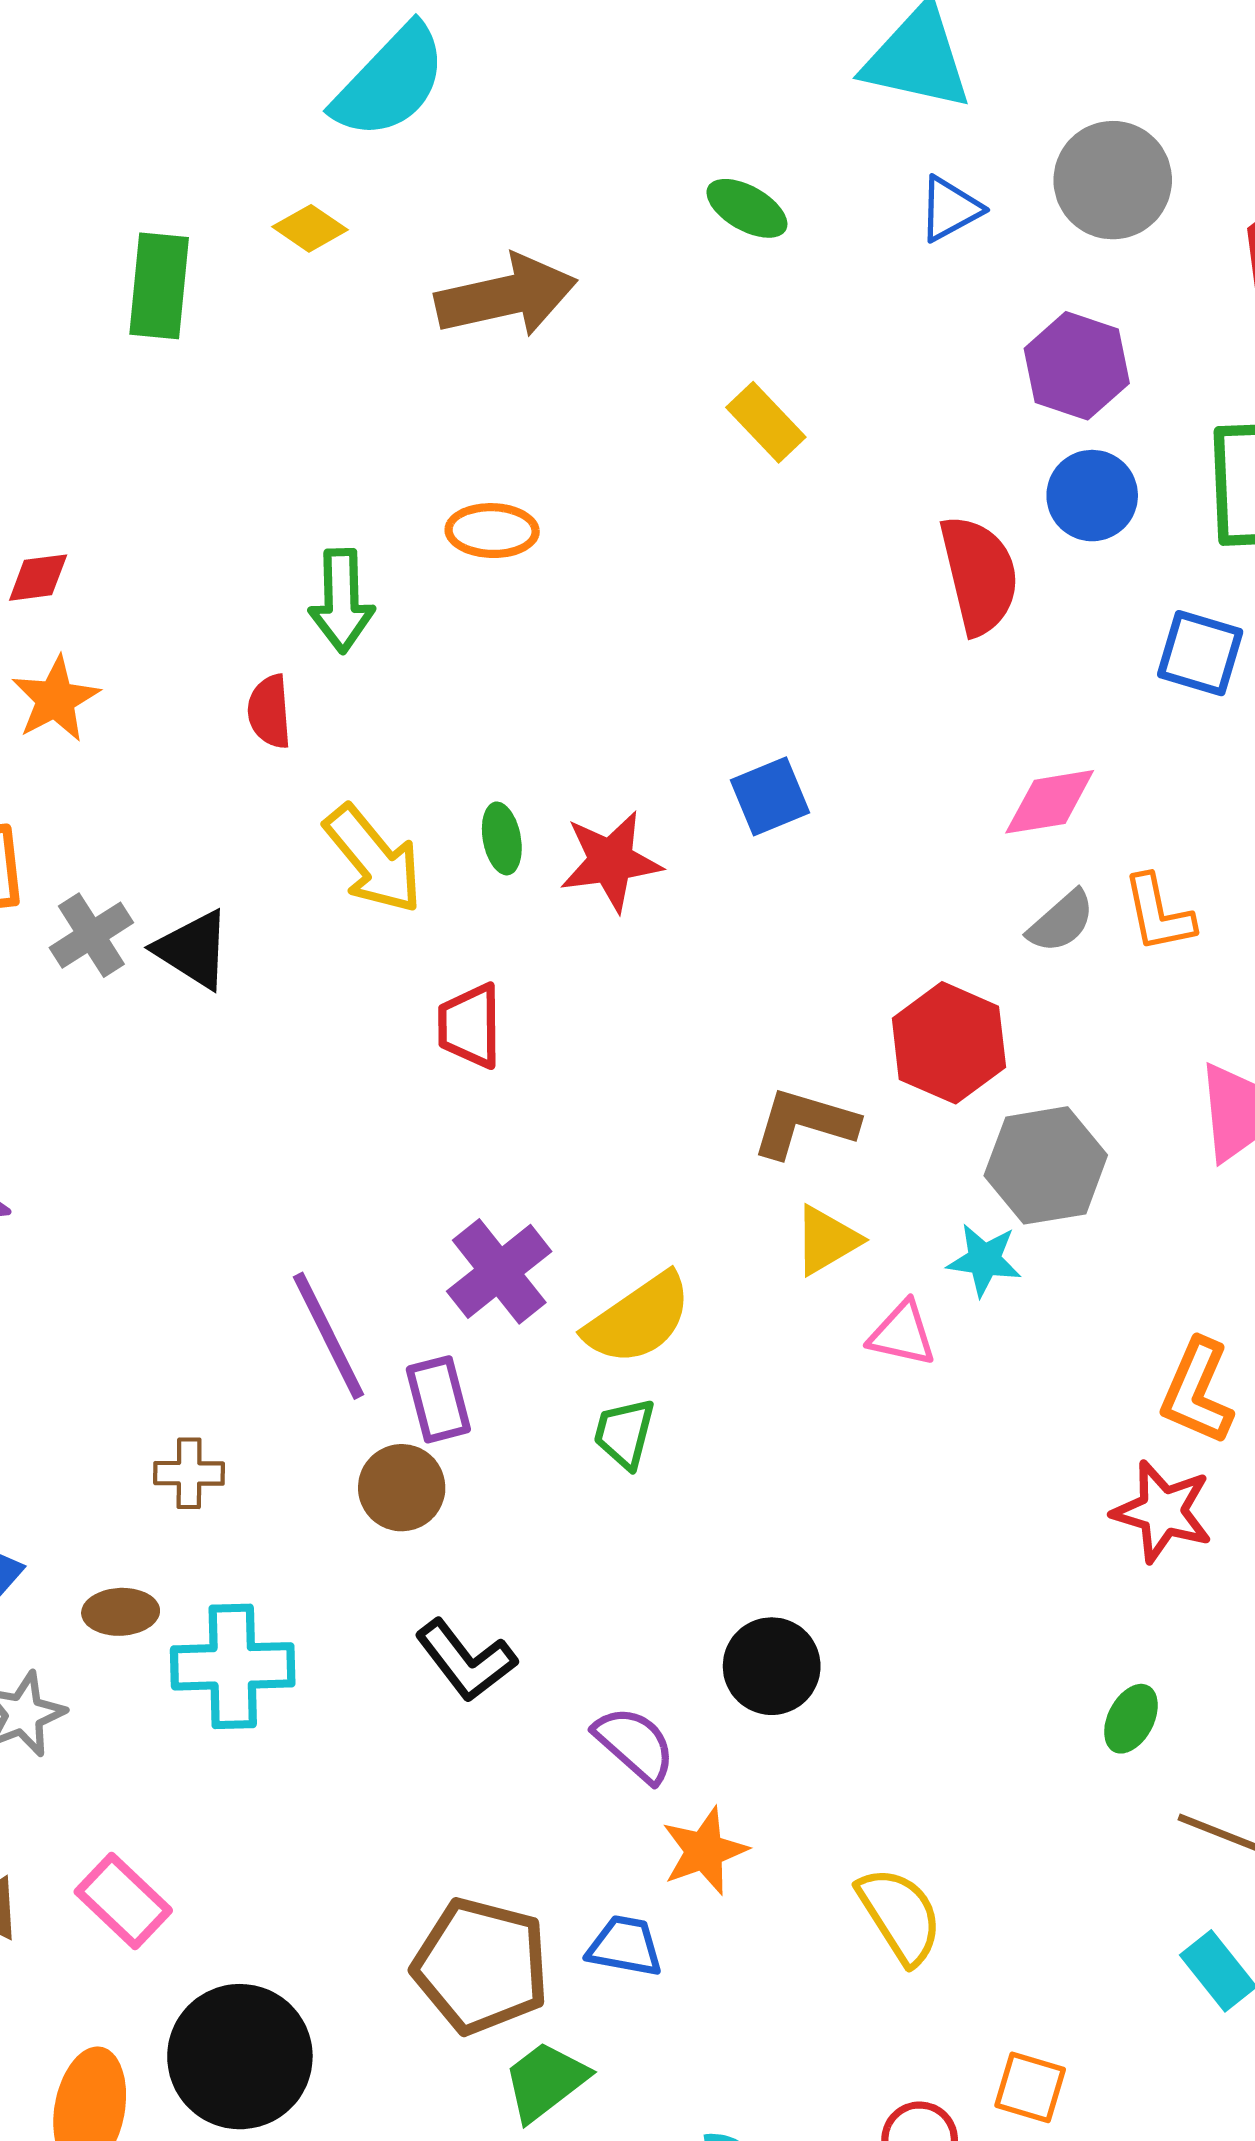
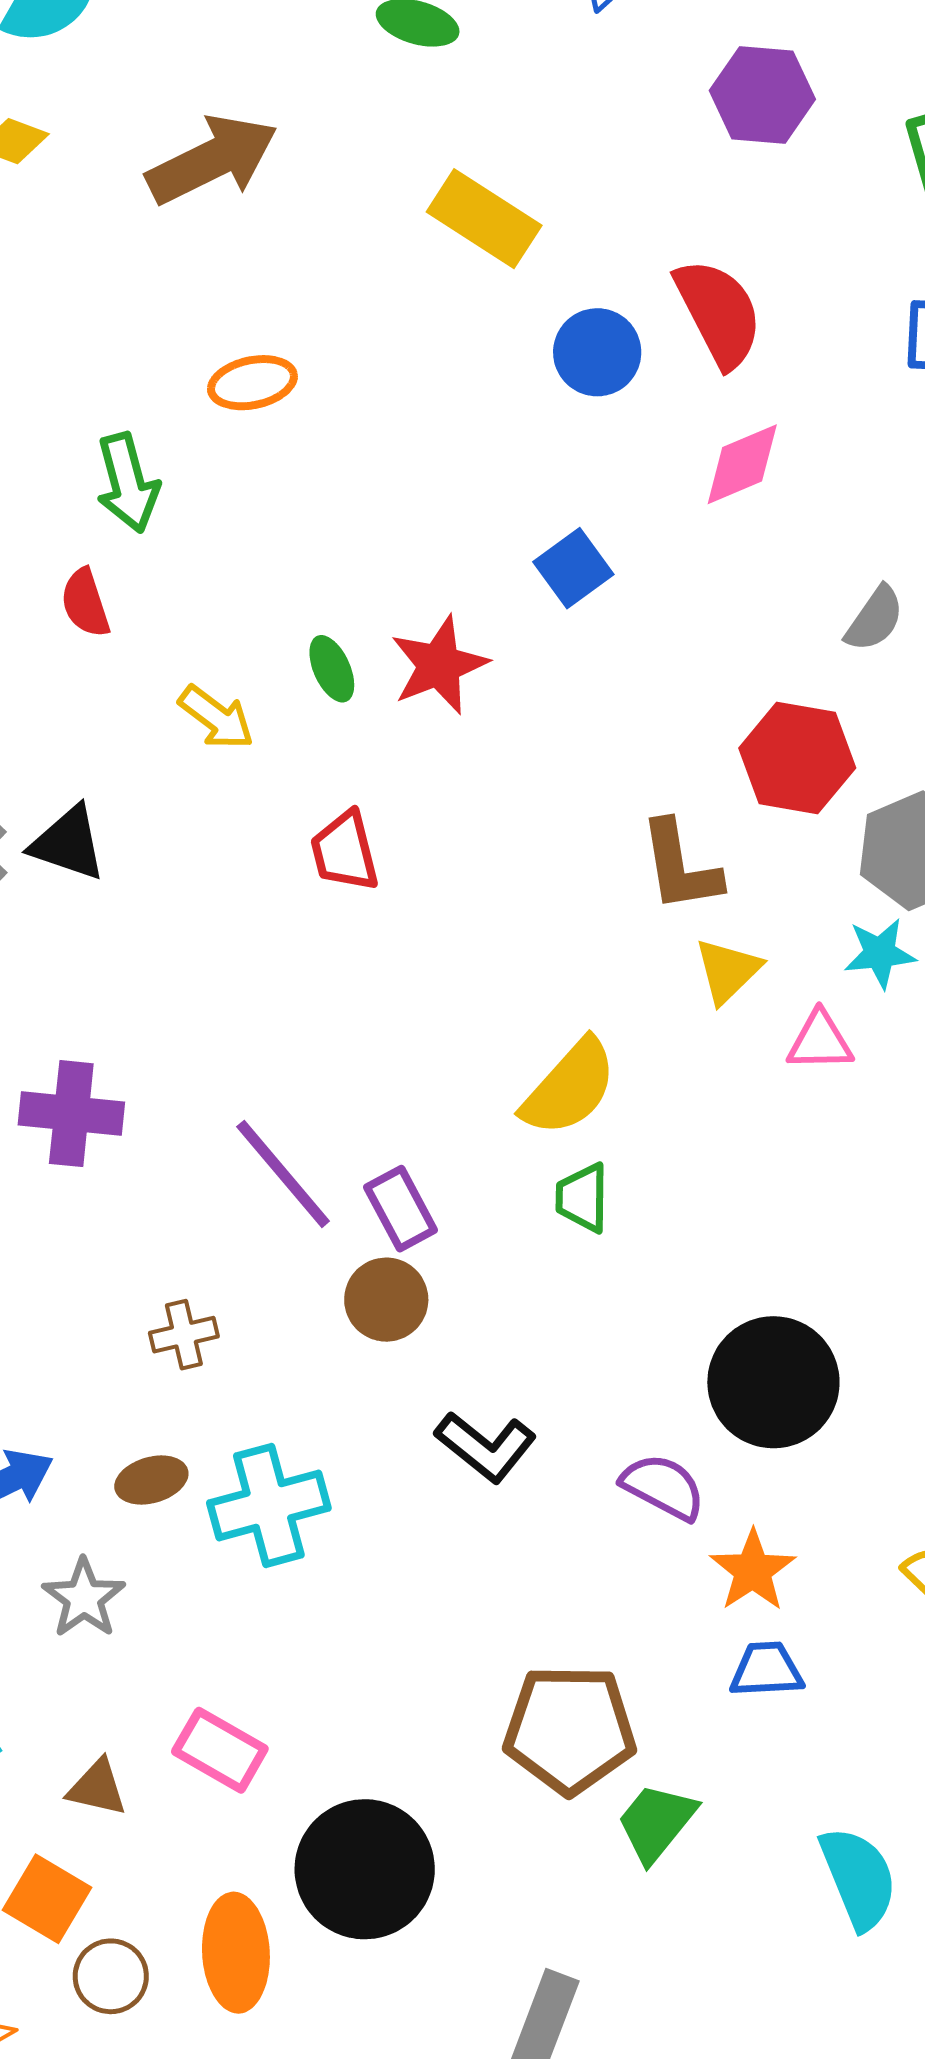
yellow rectangle: (766, 422) -> (484, 219), size x1.4
blue circle: (1092, 496) -> (597, 352), moved
pink diamond: (1050, 802) -> (742, 464), moved
yellow arrow: (373, 859) -> (216, 718), size x0.7
brown L-shape: (804, 1123) -> (680, 866), turned -102
purple cross: (499, 1271) -> (71, 1114), moved, turned -32
black circle: (772, 1666) -> (773, 1382), size x1.4
blue trapezoid: (625, 1946) -> (766, 1670), moved

